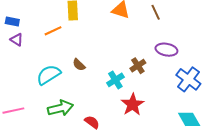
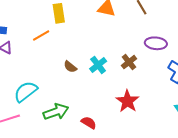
cyan semicircle: (49, 75) -> (26, 92), moved
cyan cross: (115, 80) -> (98, 65), moved

